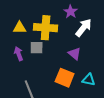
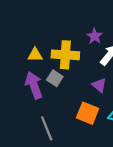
gray square: (37, 48) -> (55, 78), turned 32
purple arrow: (19, 54) -> (34, 85), size x1.6

